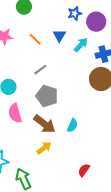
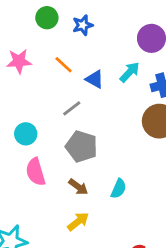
blue star: (75, 13) -> (83, 25), moved
blue triangle: (59, 36) -> (95, 79), moved, turned -32
brown arrow: (44, 124) -> (78, 187), size x0.6

